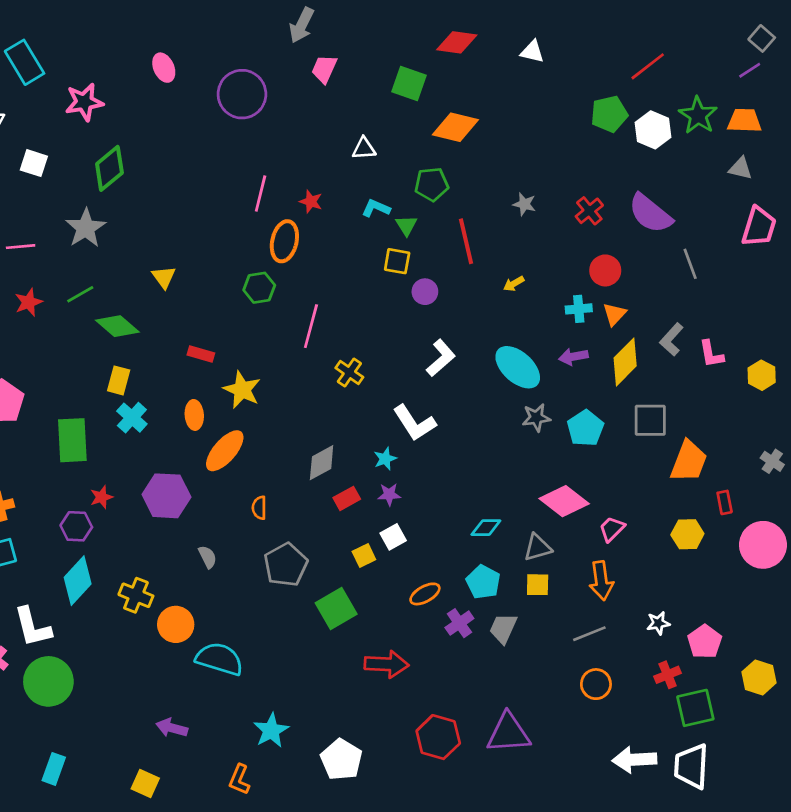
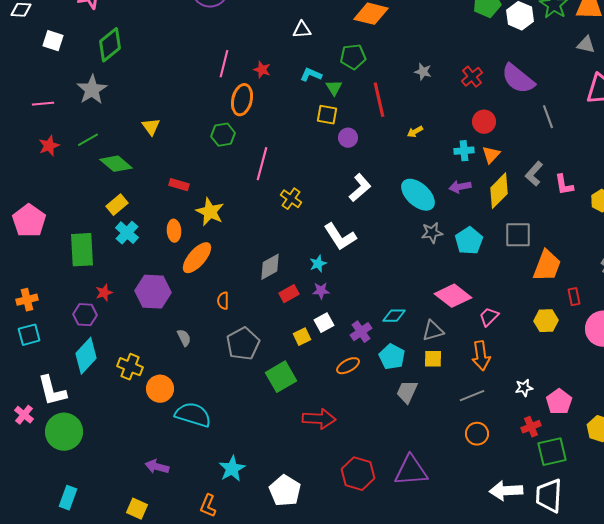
yellow rectangle: (119, 380) -> (117, 205), turned 35
purple cross: (459, 623) -> (361, 332), moved

